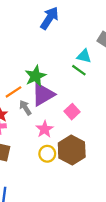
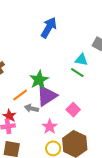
gray arrow: (25, 108) -> (31, 108), turned -40

